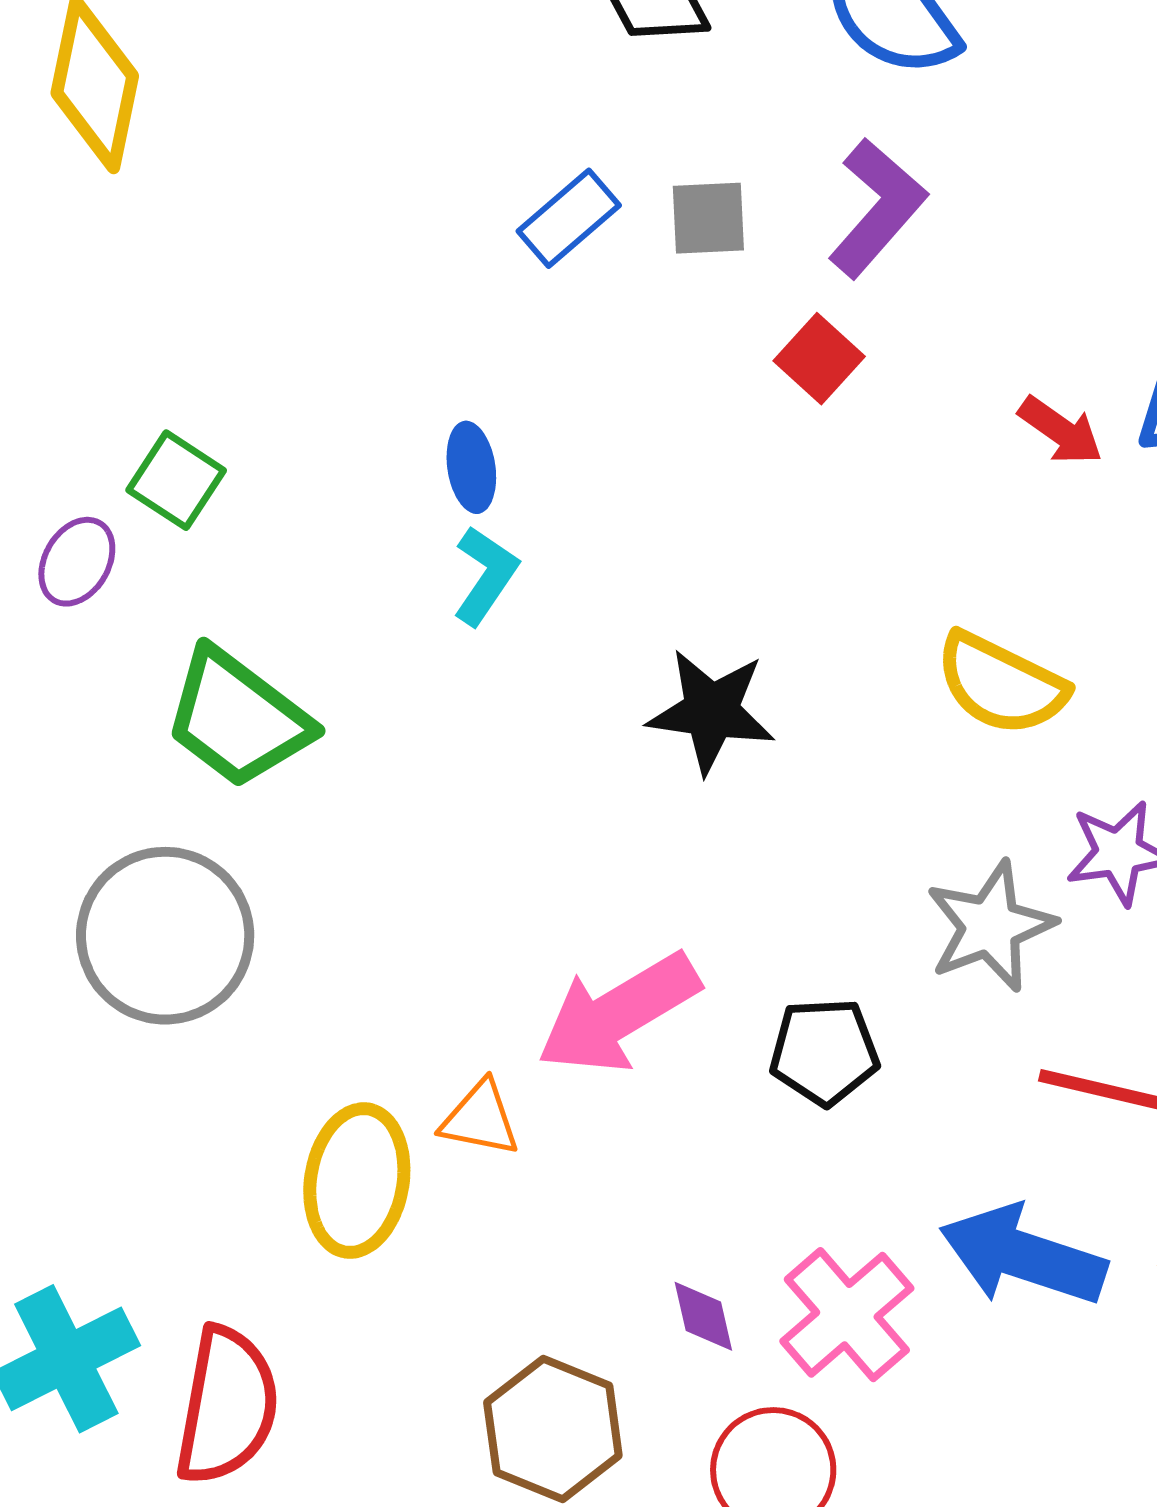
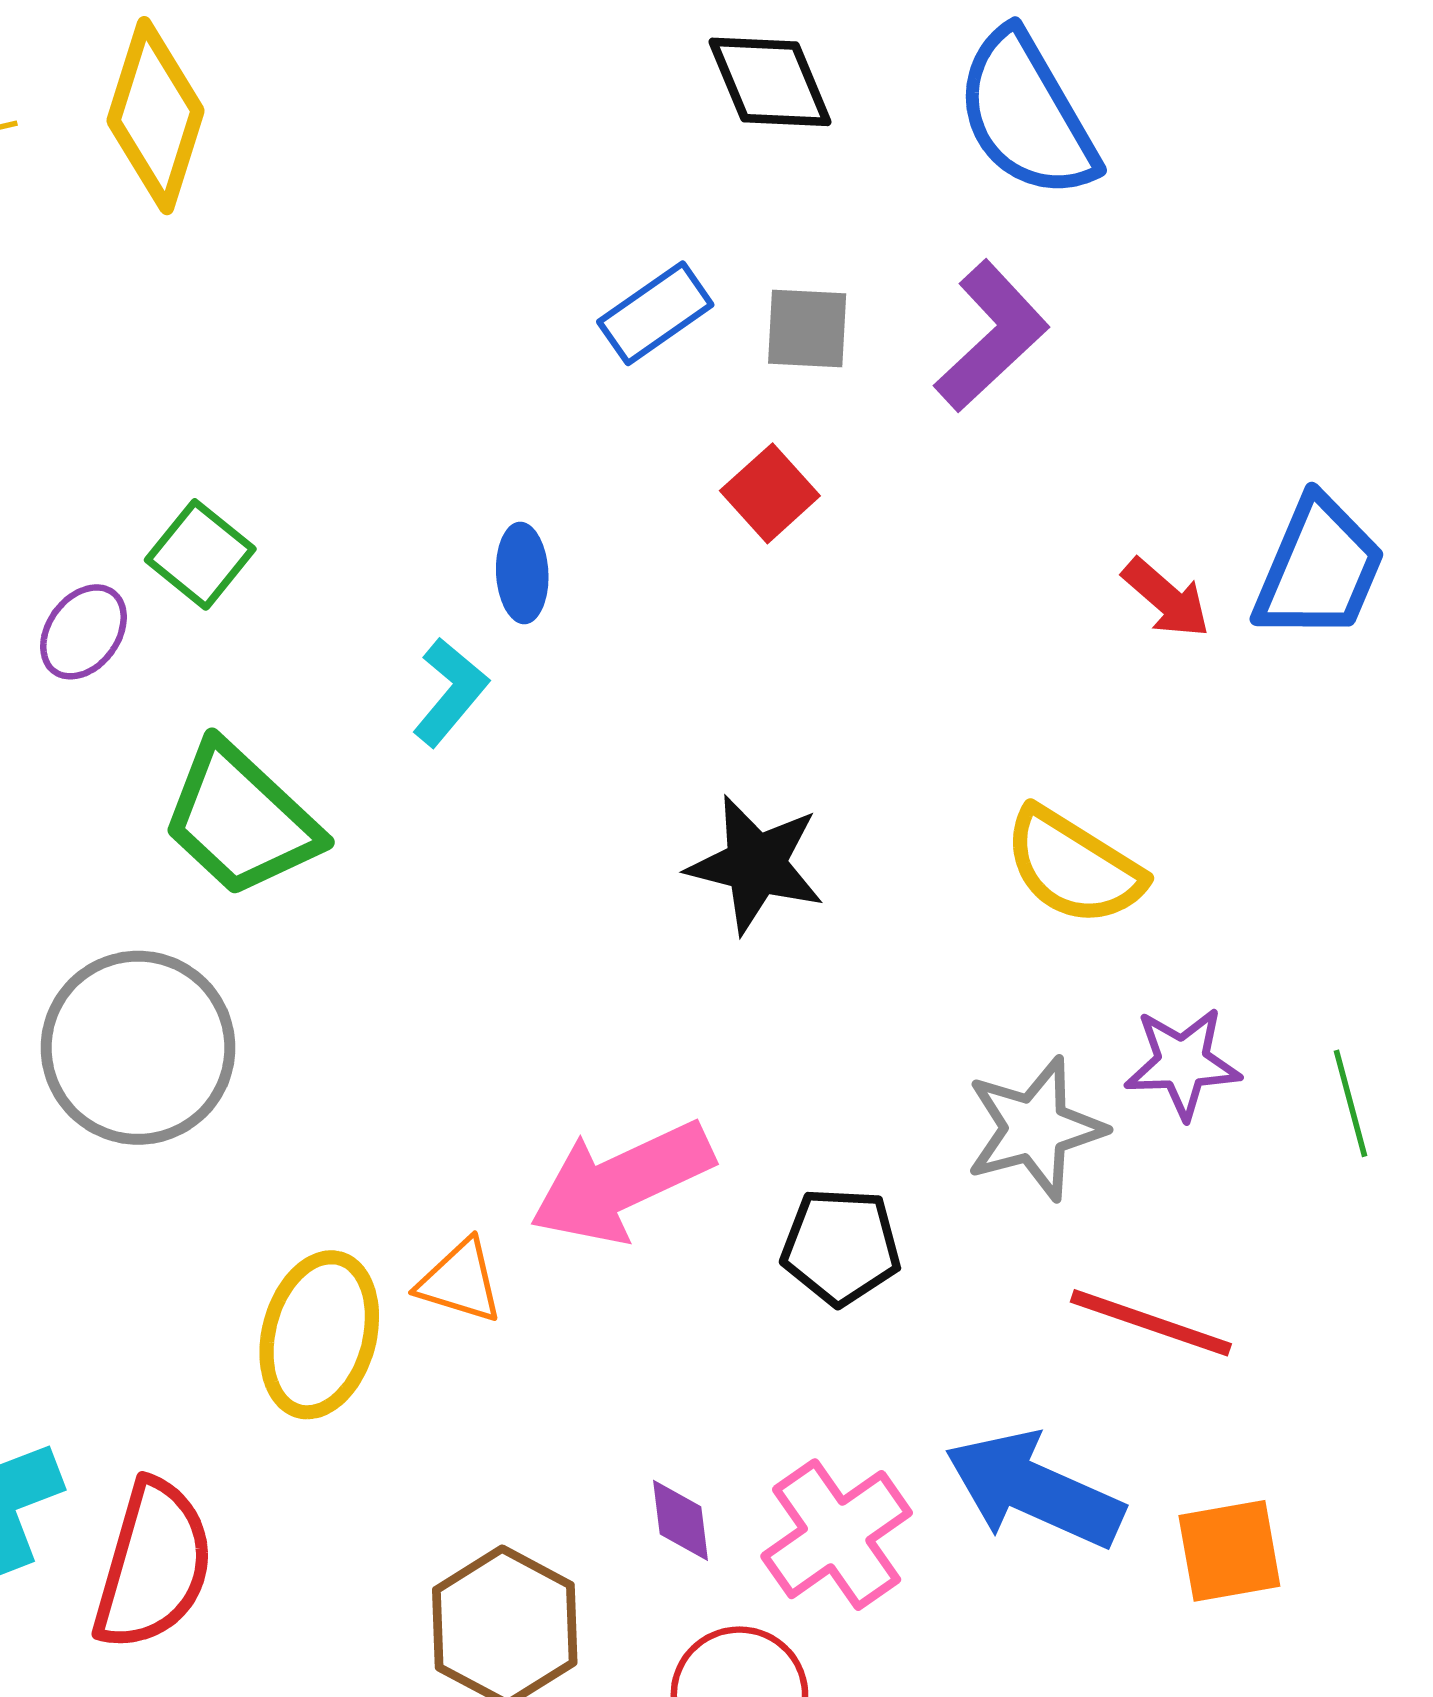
red square: (819, 359) -> (770, 493), moved
cyan L-shape: (485, 575) -> (450, 692), moved

